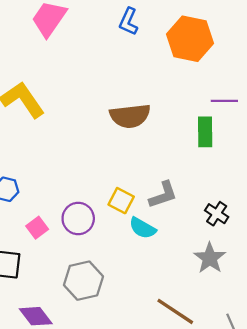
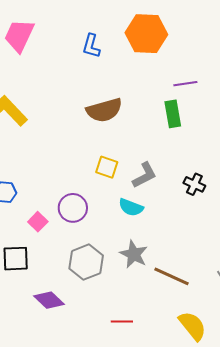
blue L-shape: (128, 22) -> (91, 46), moved
yellow square: (121, 201) -> (107, 167), moved
gray star: (210, 258) -> (134, 254), moved

